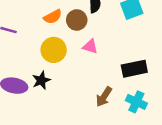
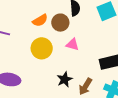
black star: (41, 80) -> (65, 79), moved

